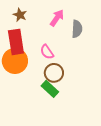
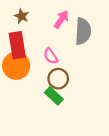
gray semicircle: (77, 29) -> (83, 31), size x1.4

